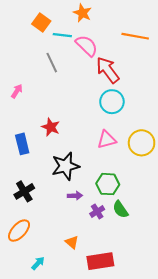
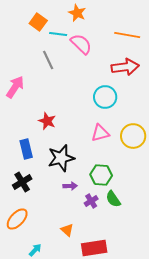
red arrow: (108, 70) -> (125, 67), moved, turned 120
pink arrow: (17, 91) -> (15, 87), size x1.6
blue rectangle: (22, 144) -> (26, 149), moved

